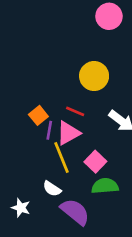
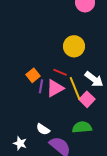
yellow line: (61, 157) -> (75, 88), moved
pink square: (95, 162) -> (87, 99), moved

